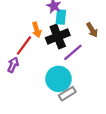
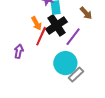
red line: (24, 45) -> (41, 36), moved
purple arrow: (13, 65) -> (19, 51), moved

